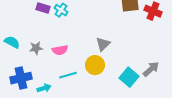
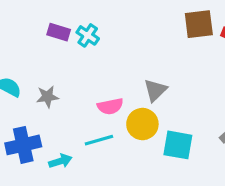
pink semicircle: (60, 50) -> (110, 106), moved
cyan square: (129, 77) -> (178, 145), moved, turned -30

